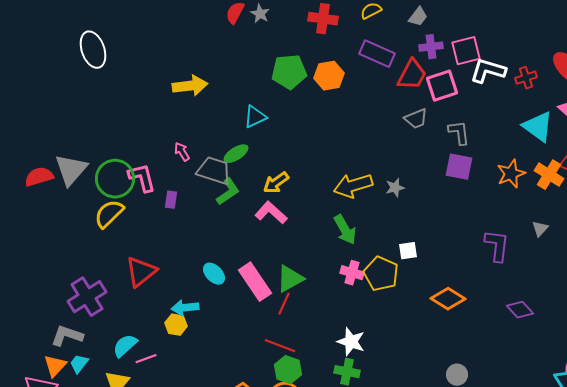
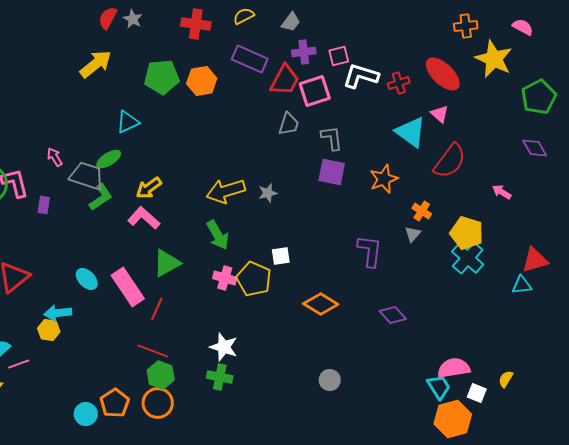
pink square: (466, 51) -> (339, 56), size x0.7
yellow arrow: (190, 86) -> (96, 64), moved, turned -32
gray trapezoid: (416, 119) -> (289, 124), turned -50
orange cross: (549, 175) -> (422, 211), moved, size x0.7
green triangle: (290, 279) -> (167, 263), moved

